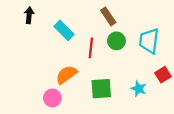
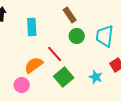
cyan rectangle: (64, 30) -> (32, 27), turned 42
red line: (91, 48) -> (55, 54), moved, turned -48
green square: (101, 89) -> (64, 77), turned -36

